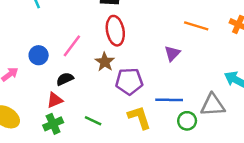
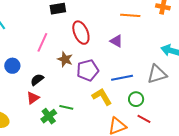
red ellipse: (115, 31) -> (81, 33), moved
pink line: (72, 46) -> (42, 42), moved
purple triangle: (172, 53) -> (116, 41), turned -32
green circle: (187, 121) -> (136, 99), moved
green cross: (53, 124) -> (49, 116), moved

